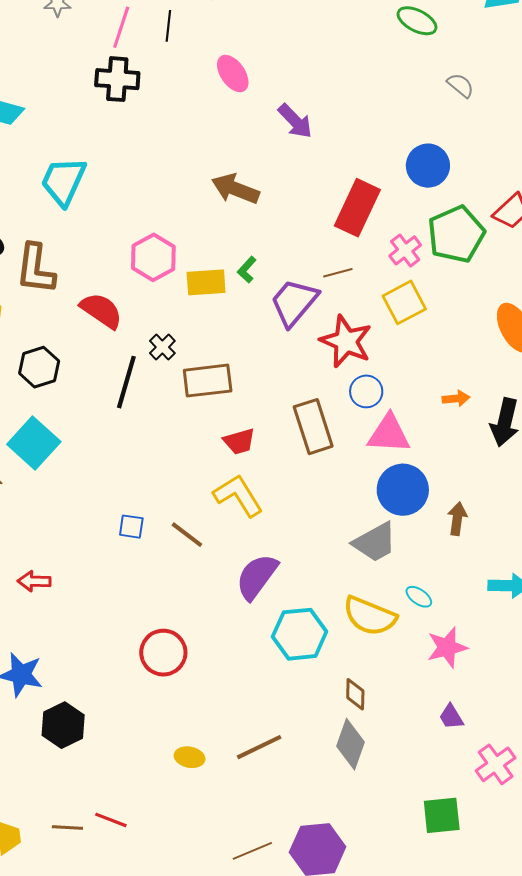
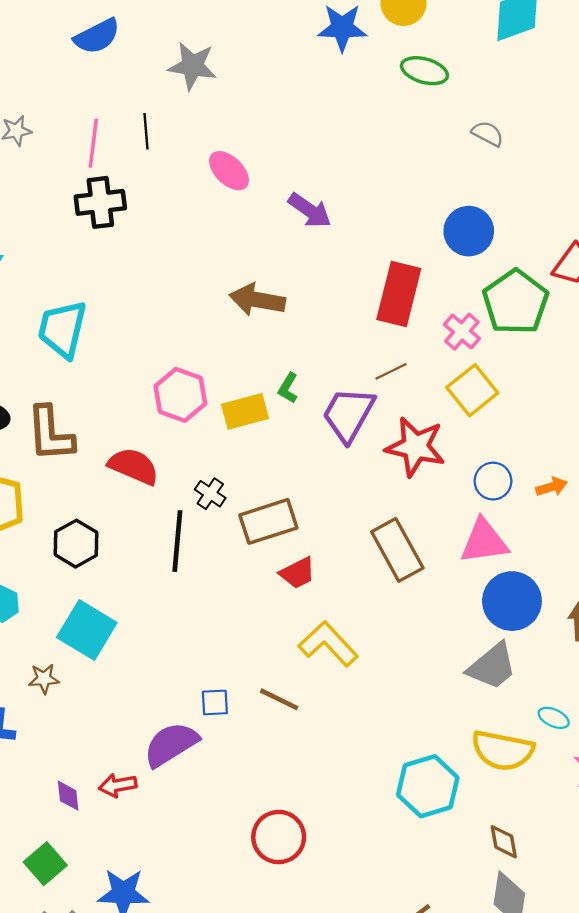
blue circle: (366, 391) -> (493, 481), moved
red trapezoid: (239, 441) -> (298, 573), moved
purple semicircle: (257, 577) -> (171, 744), moved, turned 33

